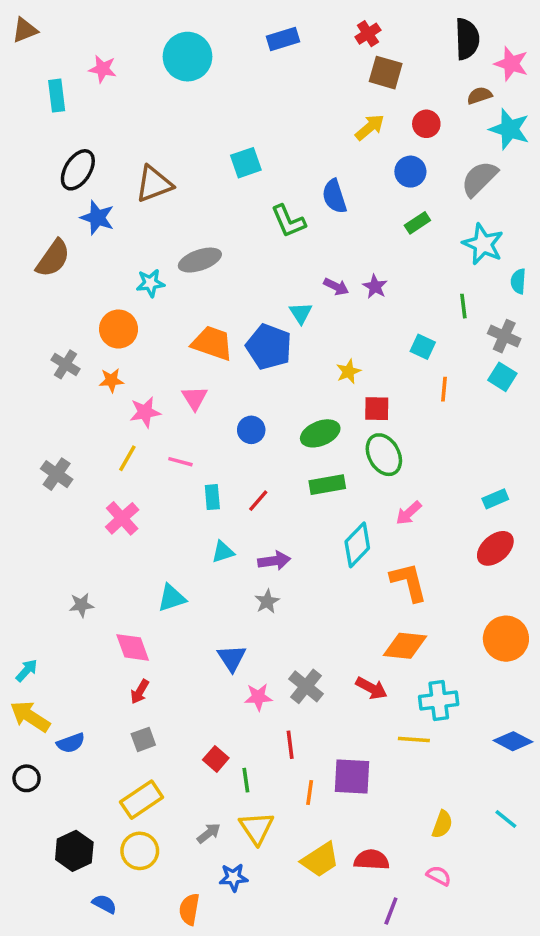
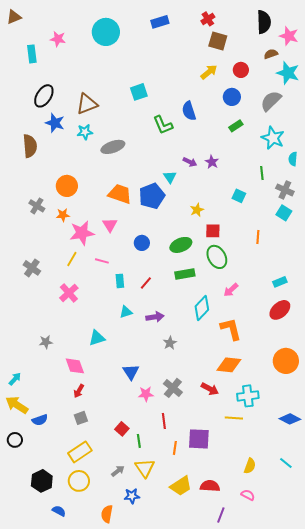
brown semicircle: (53, 258) -> (30, 146), turned -40
cyan star: (150, 283) -> (85, 132), moved
blue pentagon: (269, 347) -> (152, 196), turned 30
orange line: (444, 389) -> (258, 237), moved
pink star: (145, 412) -> (82, 233), size x1.4
gray star: (267, 601) -> (170, 343), moved

